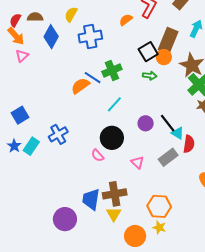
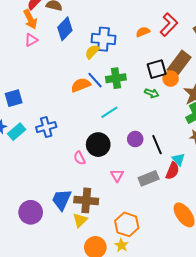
yellow semicircle: (71, 14) -> (92, 52), moved
cyan triangle: (178, 133) -> (178, 159), moved

